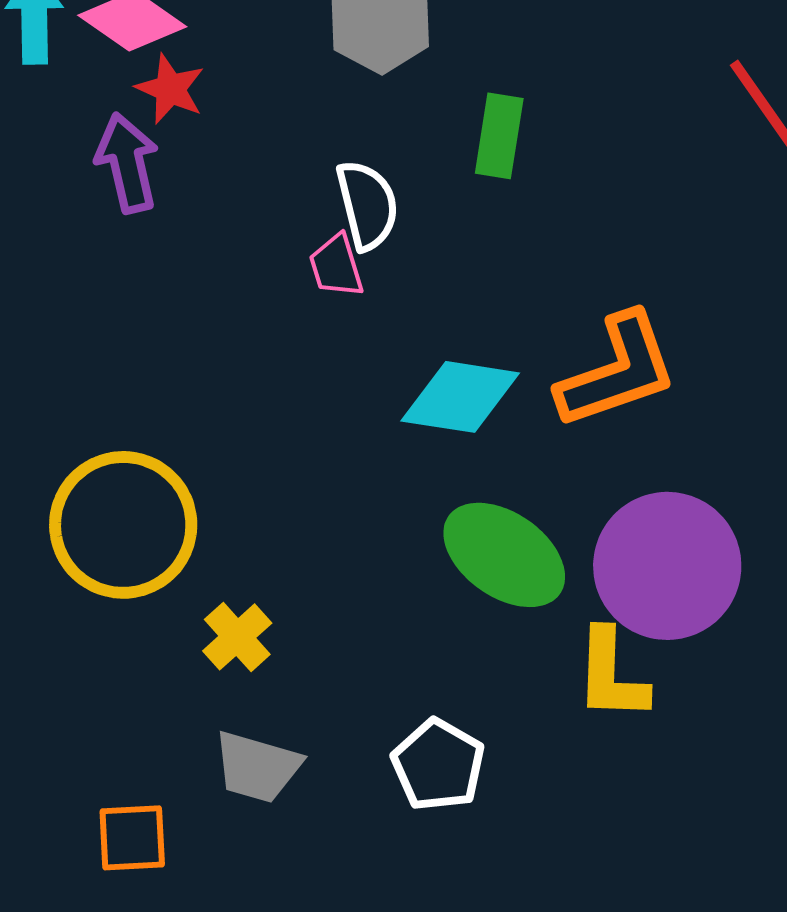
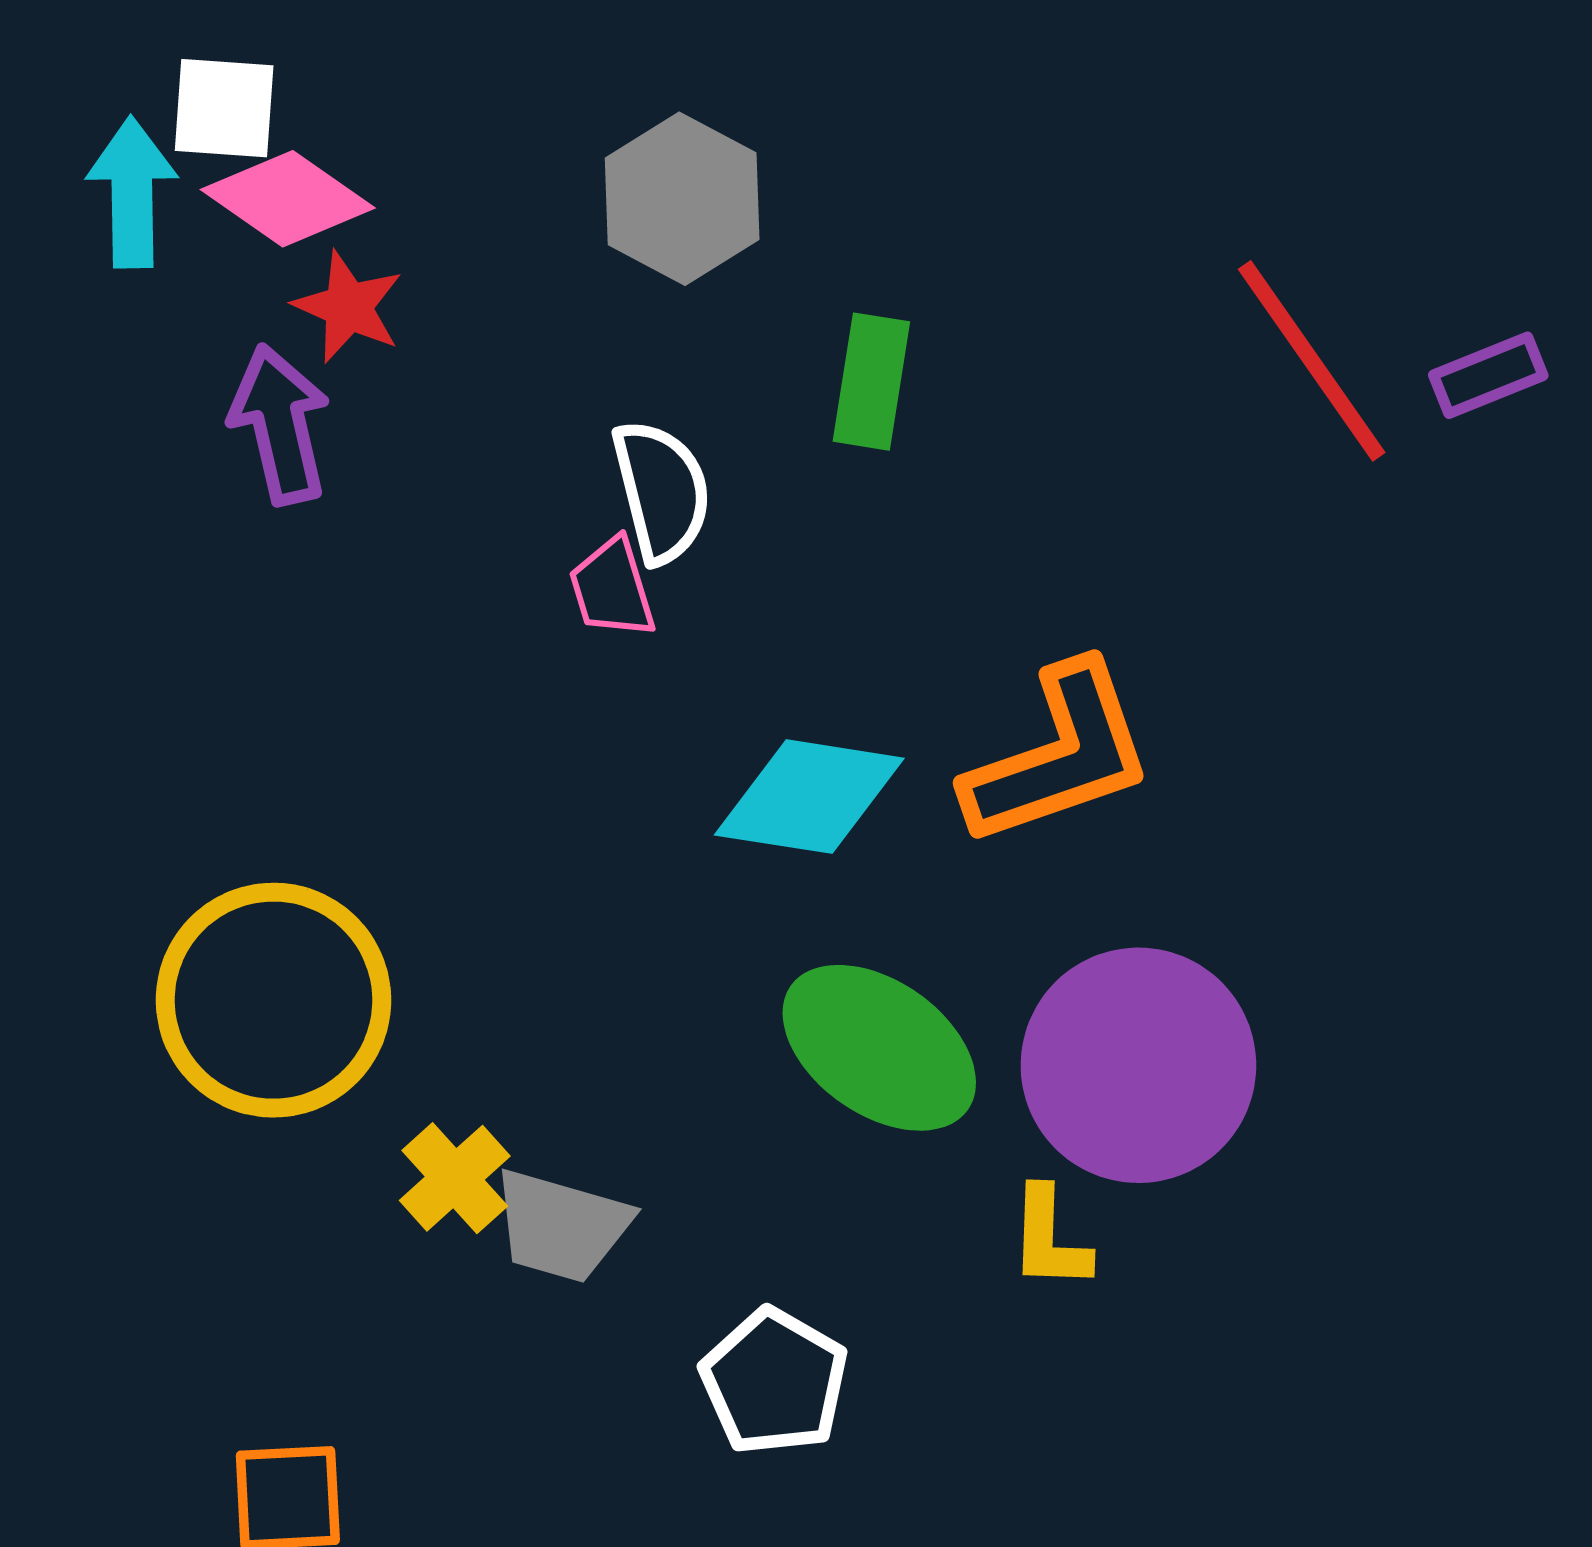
yellow L-shape: (611, 675) -> (1049, 1239), size x0.7
gray trapezoid: (257, 767) -> (561, 1226), moved

